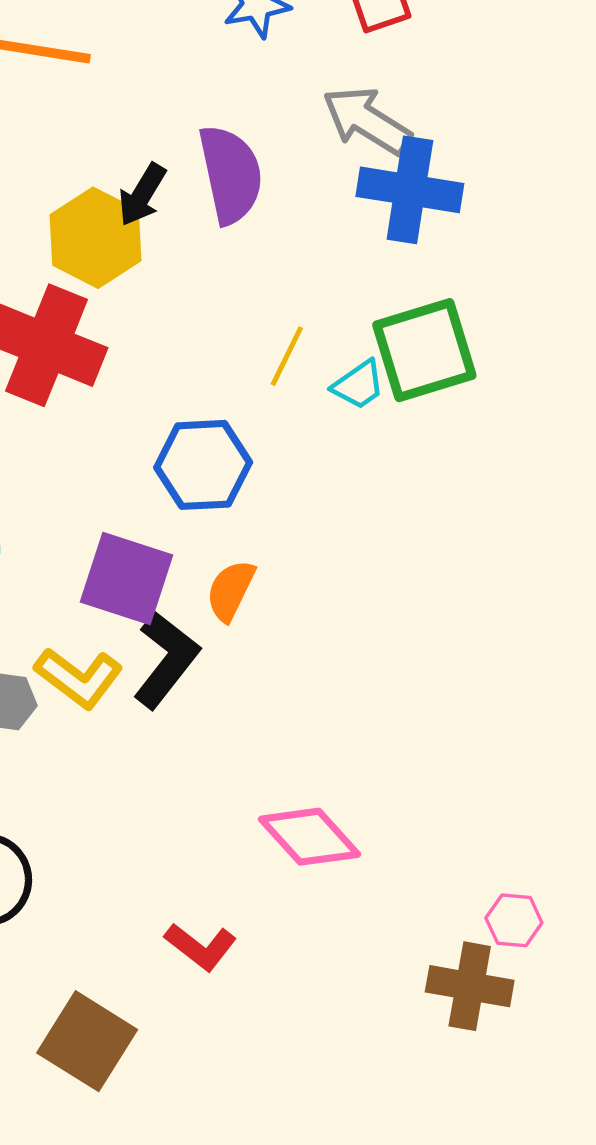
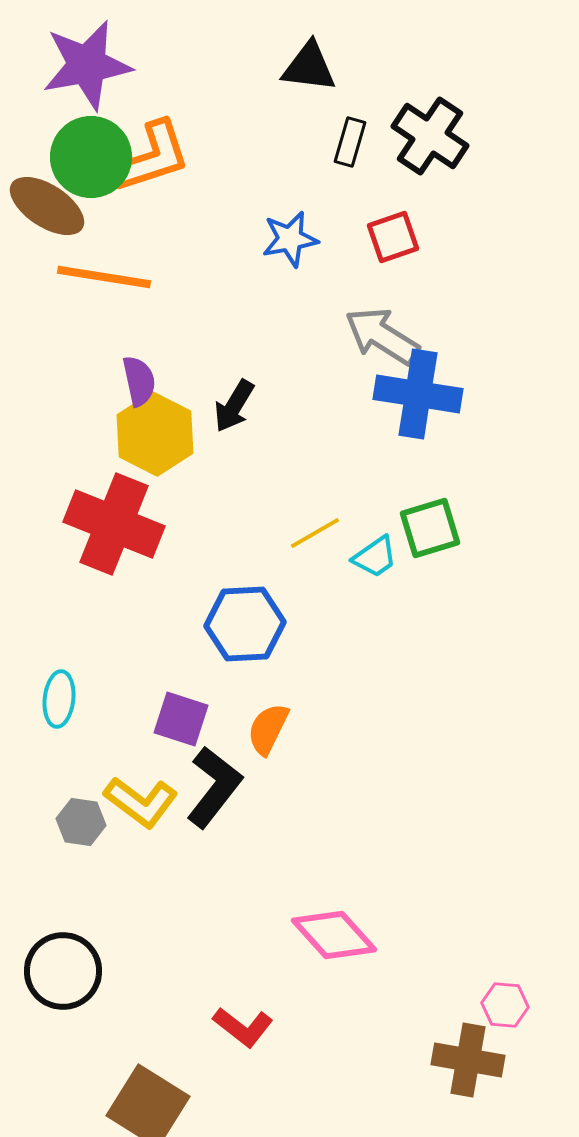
purple semicircle: (231, 174) -> (139, 381), moved, size x0.6
black arrow: (142, 195) -> (234, 406), moved
green square: (424, 350) -> (430, 528), size x0.7
yellow line: (287, 356) -> (315, 533), turned 34
purple square: (127, 578) -> (181, 719), size x0.7

